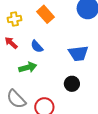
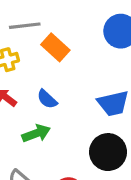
black circle: (72, 84) -> (108, 152), size x1.5

